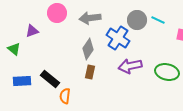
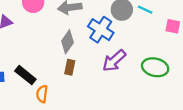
purple arrow: (130, 66) -> (114, 61), turned -30

